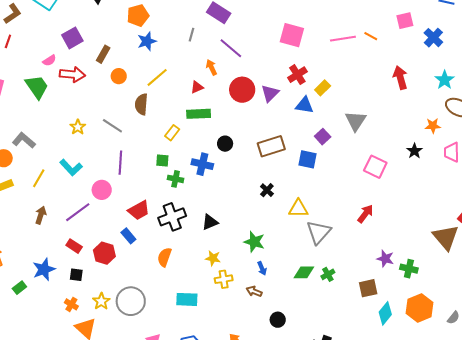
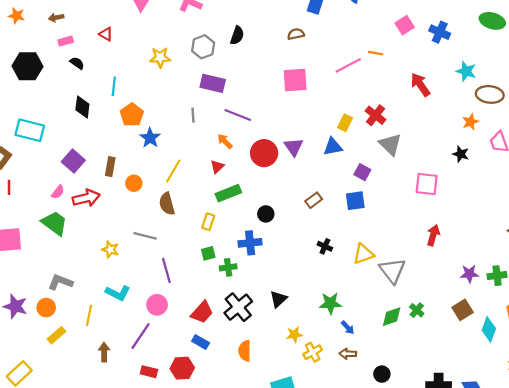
red cross: (297, 75) -> (375, 115), moved
brown rectangle: (271, 146) -> (314, 200), size x0.6

